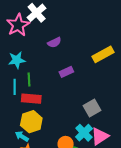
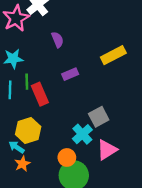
purple semicircle: (54, 42) -> (57, 40), turned -88
red rectangle: (31, 99) -> (40, 94), moved, turned 60
cyan cross: (84, 133) -> (82, 134), moved

